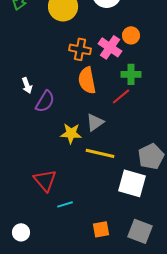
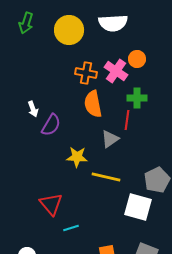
red line: (121, 96) -> (127, 120), turned -42
gray triangle: (95, 122) -> (110, 139), moved

